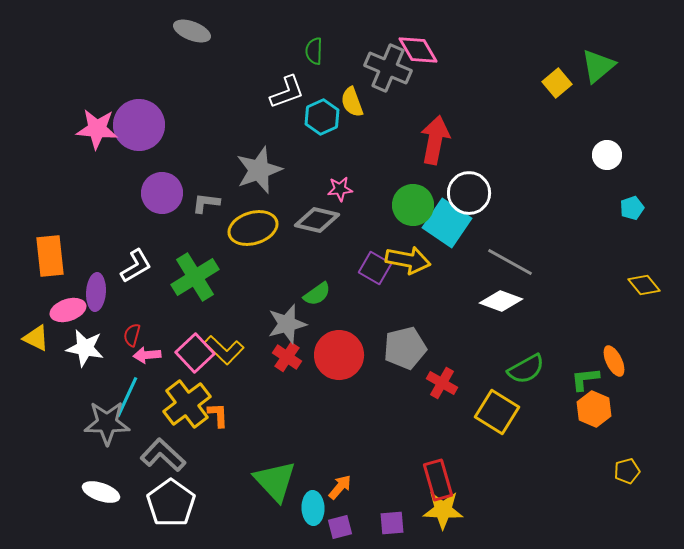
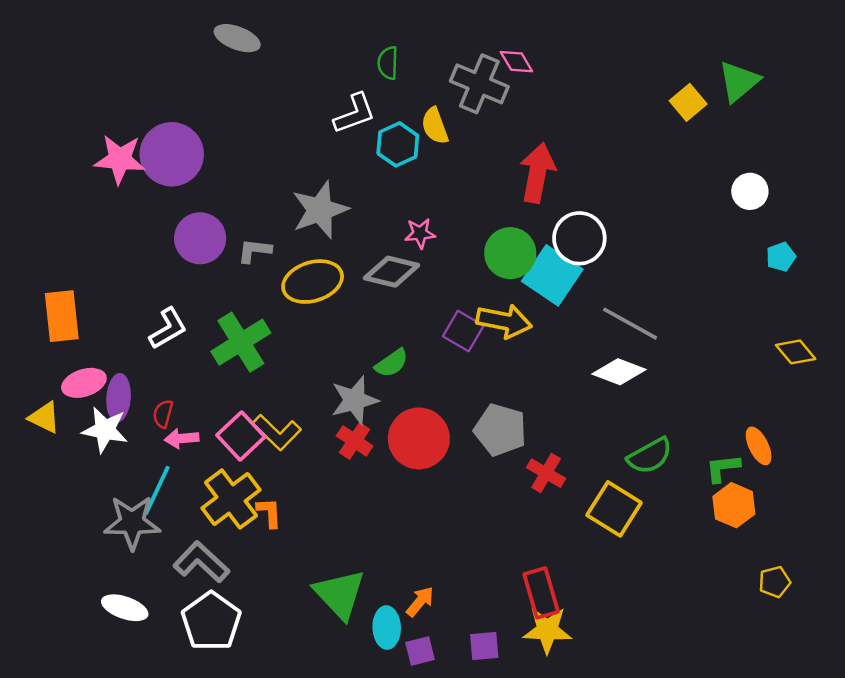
pink diamond: (418, 50) -> (516, 62), size x0.7
purple ellipse: (96, 292) -> (119, 398), moved
gray pentagon: (405, 348) -> (500, 430), turned 30

